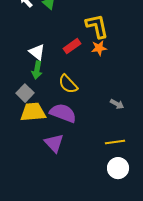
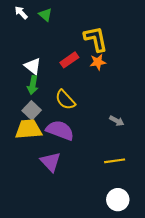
gray square: (25, 93) -> (32, 110), moved
white circle: (118, 168) -> (118, 200), moved

